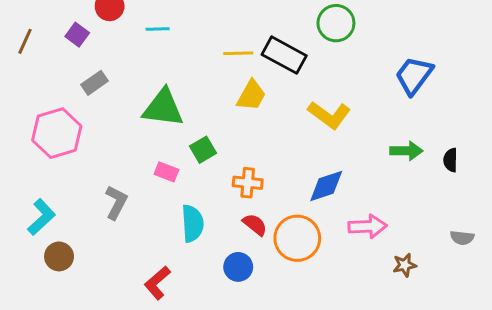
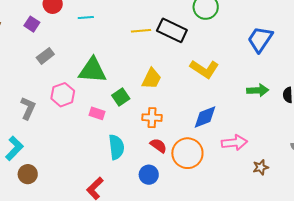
yellow trapezoid: (251, 95) -> (152, 79), moved
pink hexagon: (57, 133) -> (63, 95), moved, size x0.7
gray L-shape: (116, 202) -> (28, 108), moved

